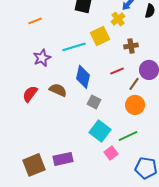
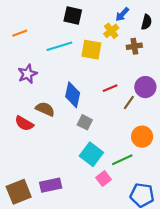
yellow square: (100, 36) -> (91, 50), turned 36
brown cross: (131, 46) -> (134, 46), moved
cyan line: (74, 47) -> (59, 46), moved
red semicircle: (30, 94) -> (24, 123), moved, turned -96
orange circle: (135, 105) -> (142, 137), moved

